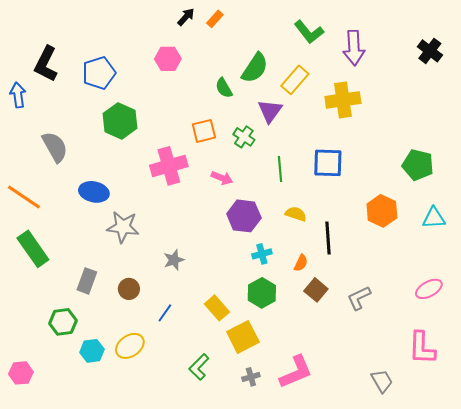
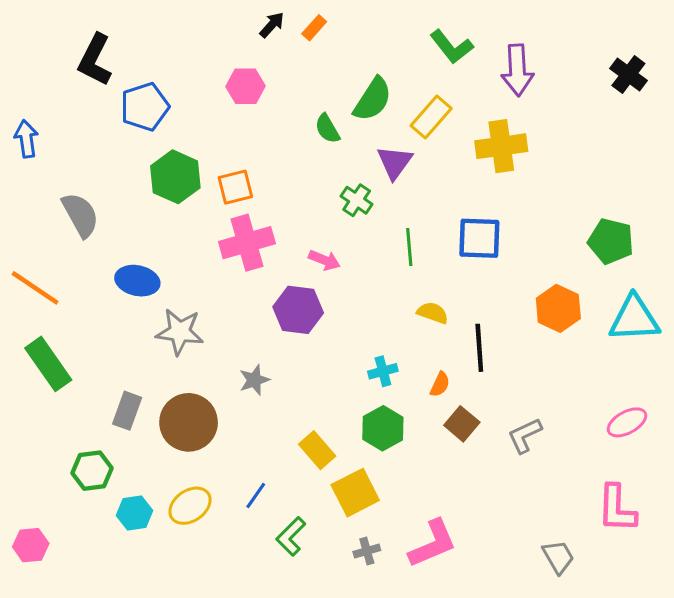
black L-shape: (46, 64) -> (95, 60), moved
orange square: (204, 131) -> (235, 187), moved
purple hexagon: (244, 216) -> (298, 310), moved
cyan triangle: (434, 218) -> (634, 319), size x1.5
brown circle: (129, 289) -> (189, 422), size x1.8
blue line: (165, 313) -> (256, 495), moved

